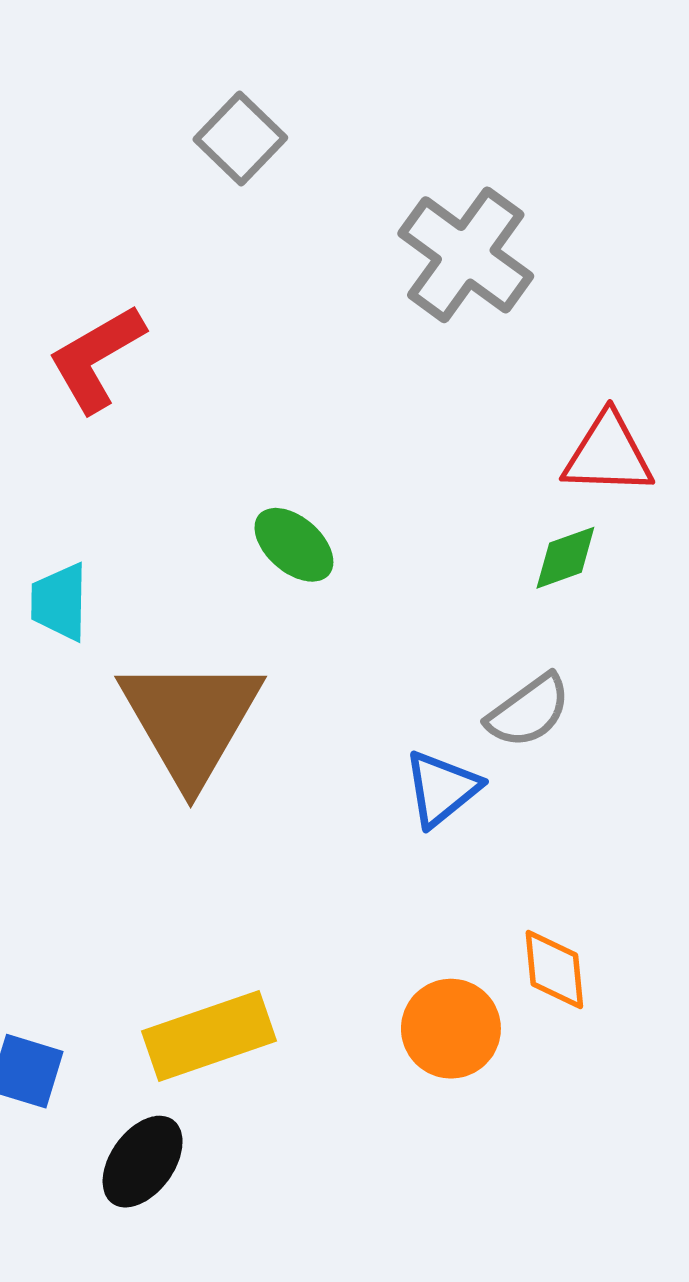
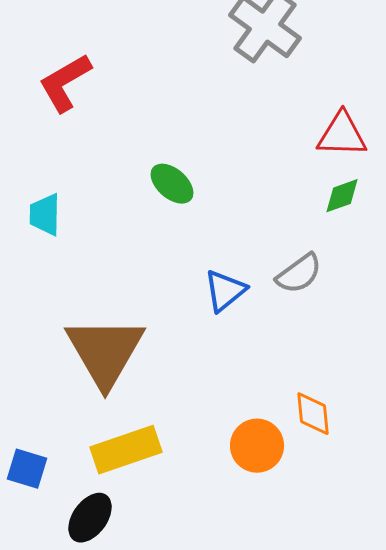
green diamond: (565, 558) -> (342, 196), moved
brown triangle: (191, 720) -> (105, 352), moved
blue triangle: (442, 789) -> (225, 291), moved

